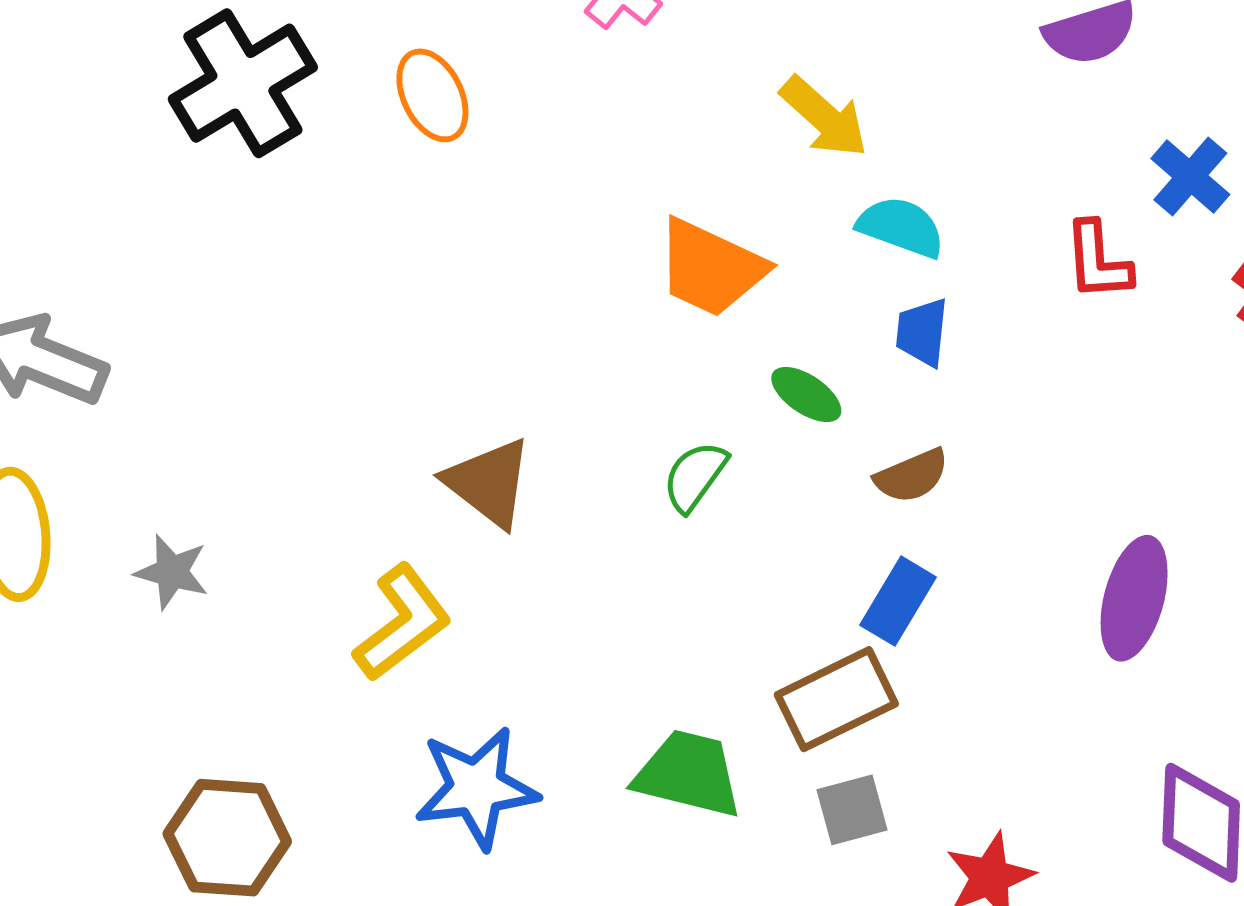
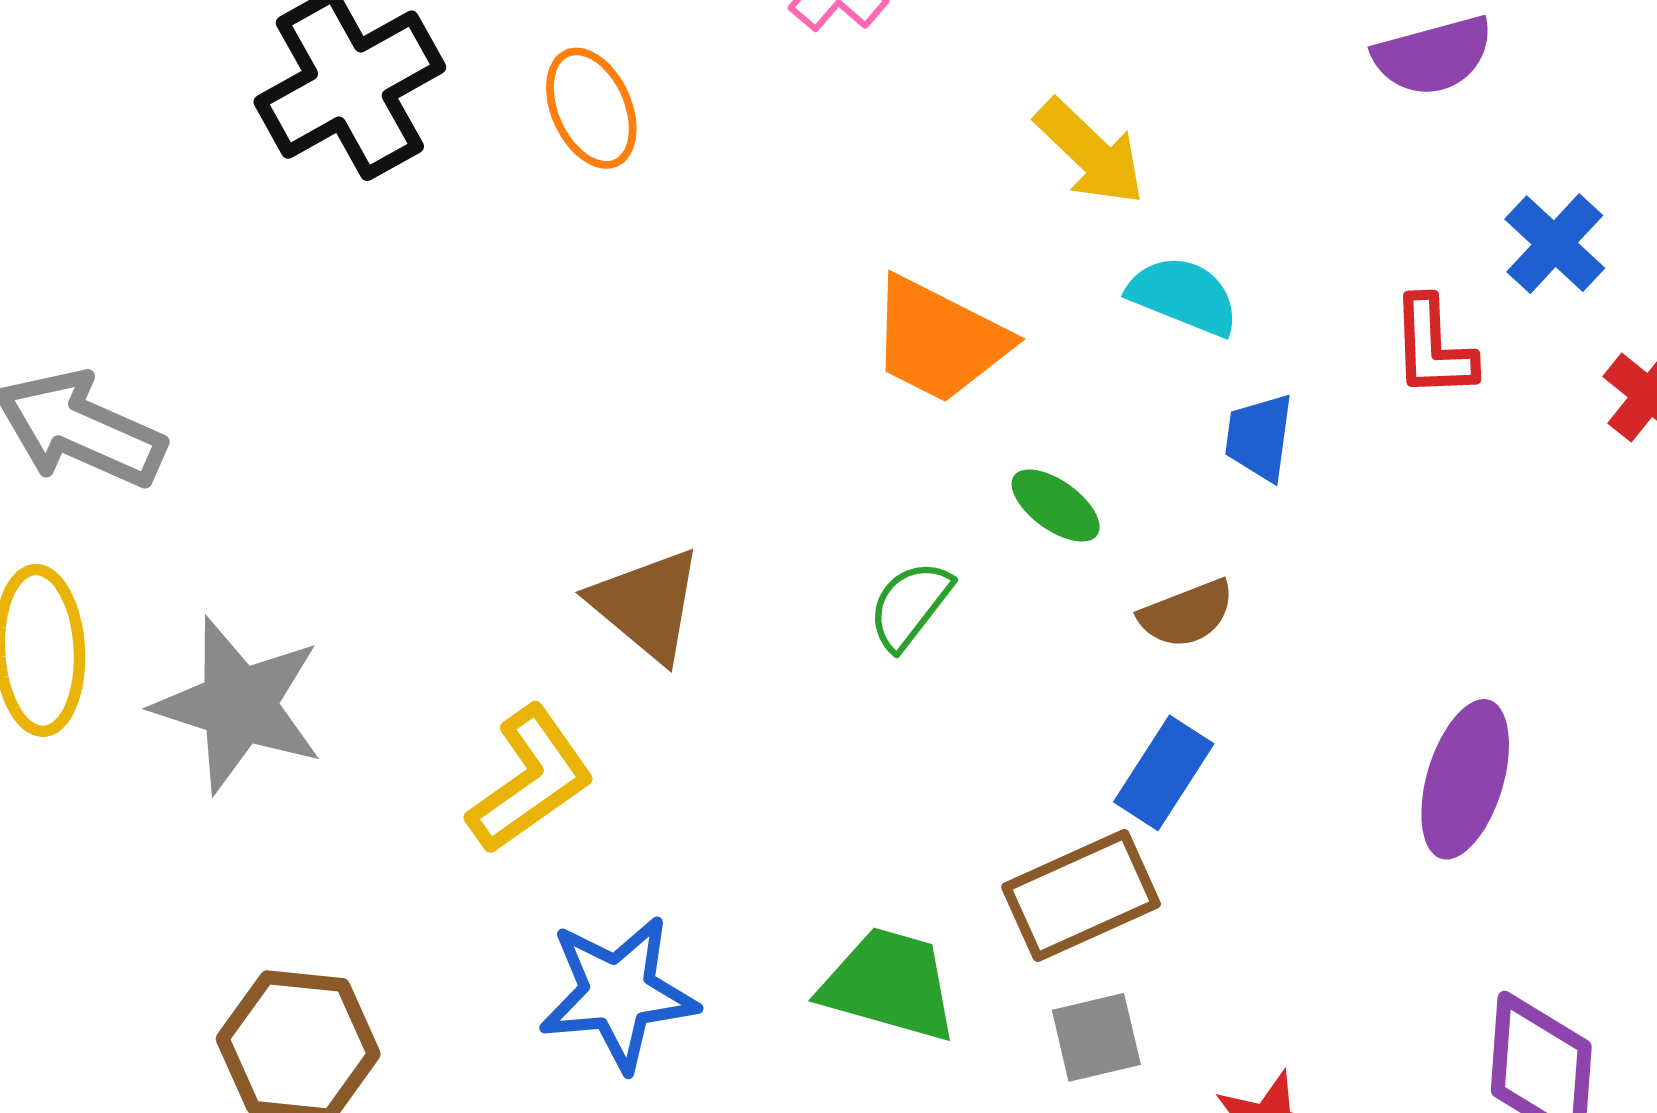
blue trapezoid: (922, 332) -> (1259, 437), moved
gray star: (172, 572) -> (239, 705), size x1.8

